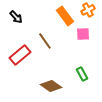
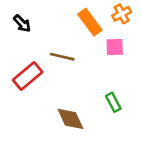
brown line: (45, 41) -> (62, 57), turned -42
brown diamond: (51, 86) -> (70, 119), turned 30

